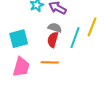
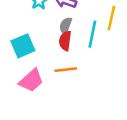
gray semicircle: (55, 28) -> (66, 26), turned -80
pink trapezoid: (21, 67) -> (31, 80), turned 40

